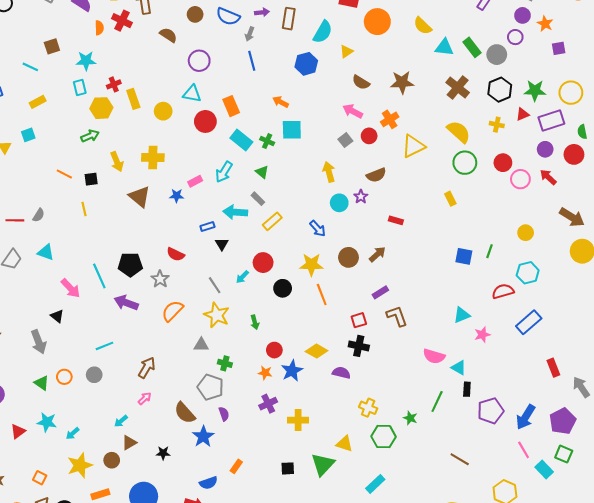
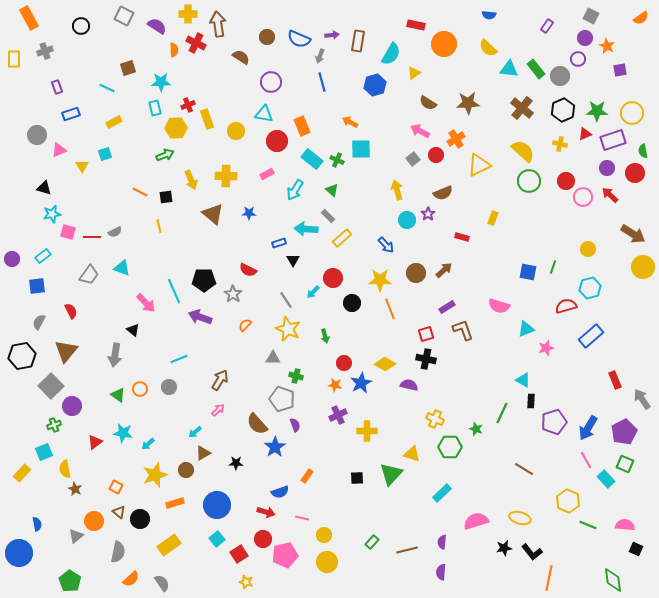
pink rectangle: (195, 181) -> (267, 174), moved
yellow rectangle: (450, 199) -> (493, 218), moved, turned 48
gray semicircle: (39, 215) -> (115, 232), turned 32
orange semicircle: (172, 311) -> (245, 325), size x0.6
gray arrow: (39, 342) -> (115, 355), turned 30
pink semicircle: (434, 356) -> (499, 306), moved

